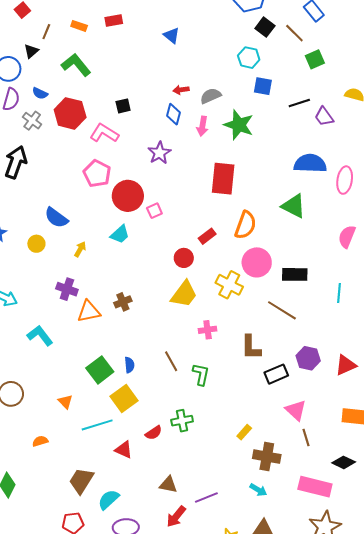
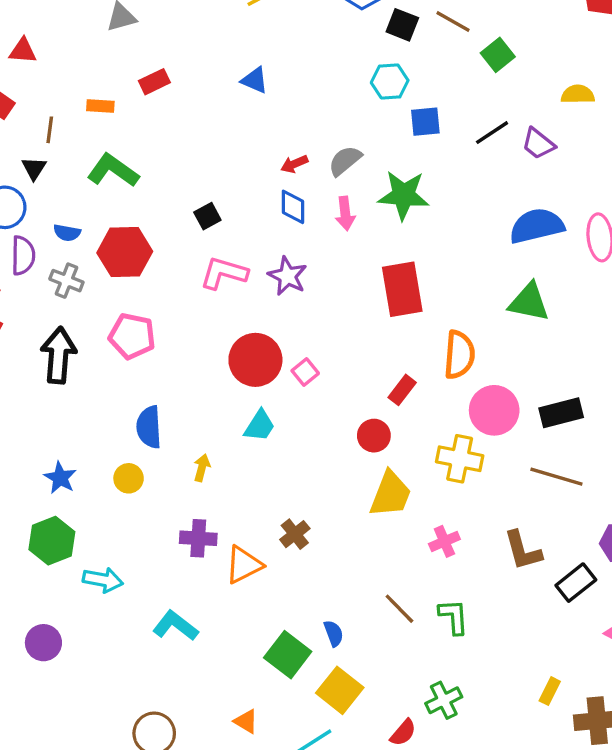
pink L-shape: (104, 133) -> (224, 273), moved
pink pentagon: (97, 174) -> (132, 336), moved
blue semicircle: (56, 218) -> (149, 427), turned 65

